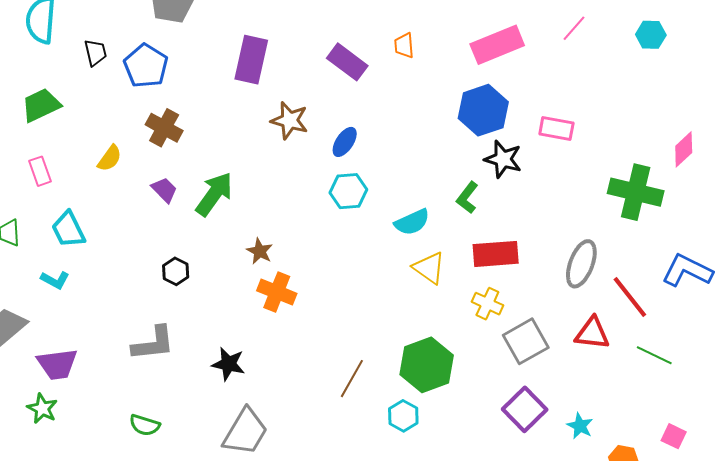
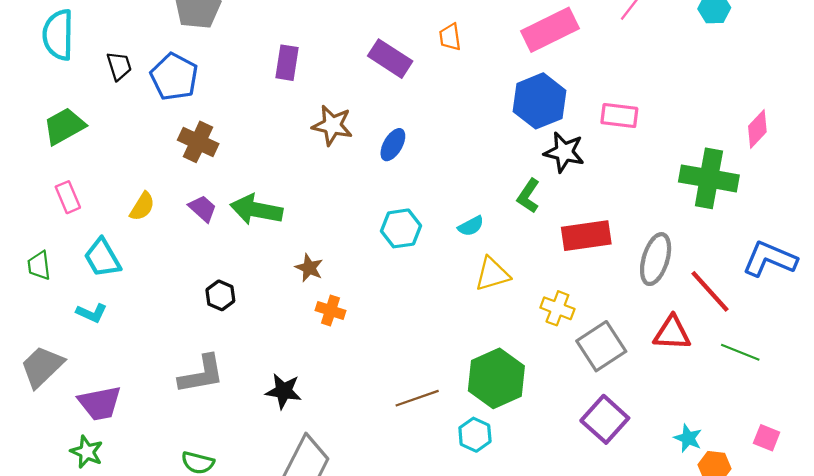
purple rectangle: (251, 60) -> (287, 63), size x0.7
yellow semicircle: (110, 158) -> (142, 206), moved
cyan hexagon: (348, 191) -> (401, 228), moved
green arrow: (214, 194) -> (256, 210), turned -111
cyan semicircle: (412, 222) -> (471, 226), size x0.7
red rectangle: (496, 254) -> (586, 236), moved
yellow triangle: (429, 268) -> (492, 274), turned -48
orange cross: (277, 292) -> (330, 310), size x0.7
brown line: (352, 379) -> (417, 398), turned 45
cyan star: (580, 426) -> (688, 438), moved

